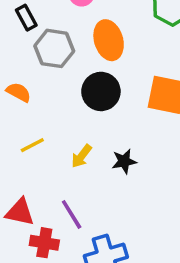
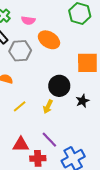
orange ellipse: (109, 40) -> (49, 40), turned -30
black circle: (101, 91) -> (59, 86), moved
black star: (124, 161) -> (82, 101), moved

